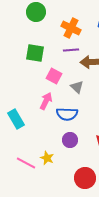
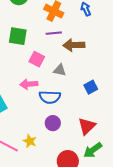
gray triangle: (77, 87) -> (60, 70), turned -32
pink arrow: (46, 101) -> (29, 84), turned -120

